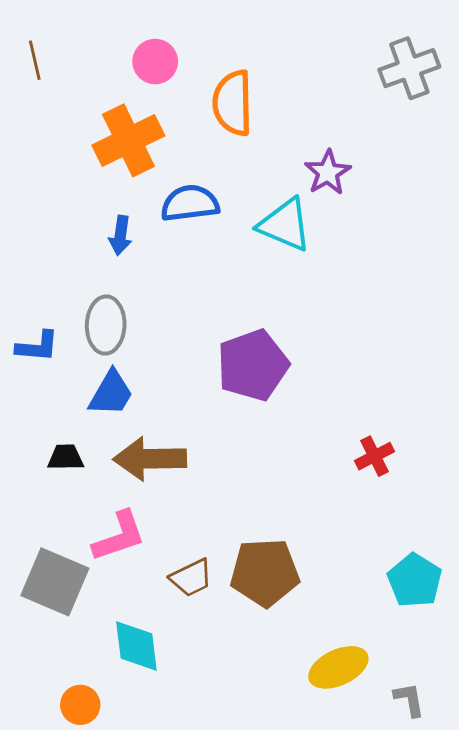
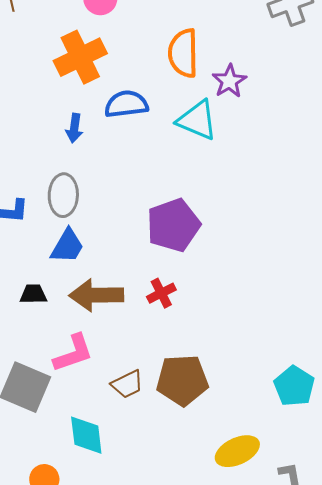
orange semicircle: (233, 103) -> (183, 53), moved
red cross: (374, 456) -> (161, 293), moved

